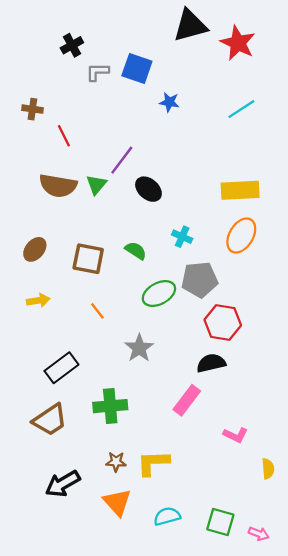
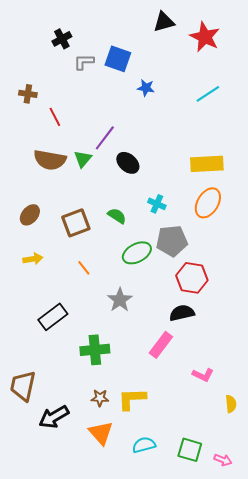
black triangle: (190, 26) -> (164, 22), size x0.7
brown square: (88, 259) -> (76, 223), turned -32
brown trapezoid: (50, 420) -> (23, 386), moved, turned 136

